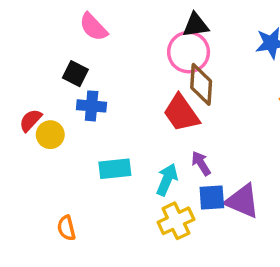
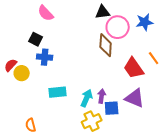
pink circle: (189, 52) -> (118, 27), moved
red trapezoid: (181, 113) -> (134, 68), moved
purple arrow: (201, 163) -> (102, 96), moved, turned 40
purple triangle: (242, 201) -> (135, 98), moved

